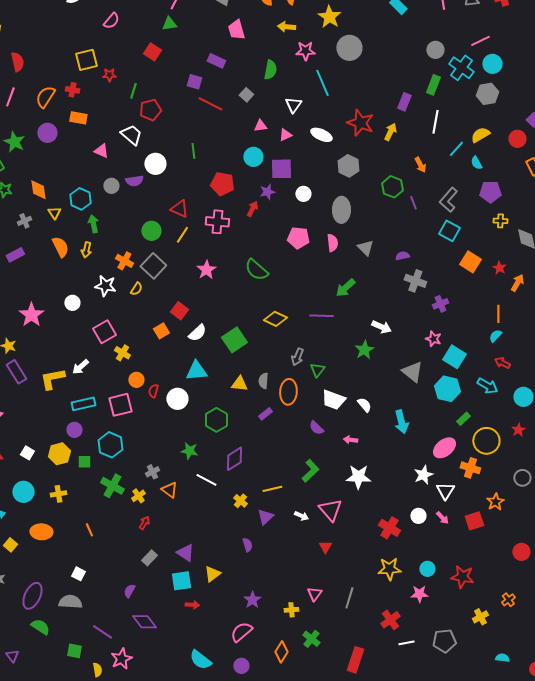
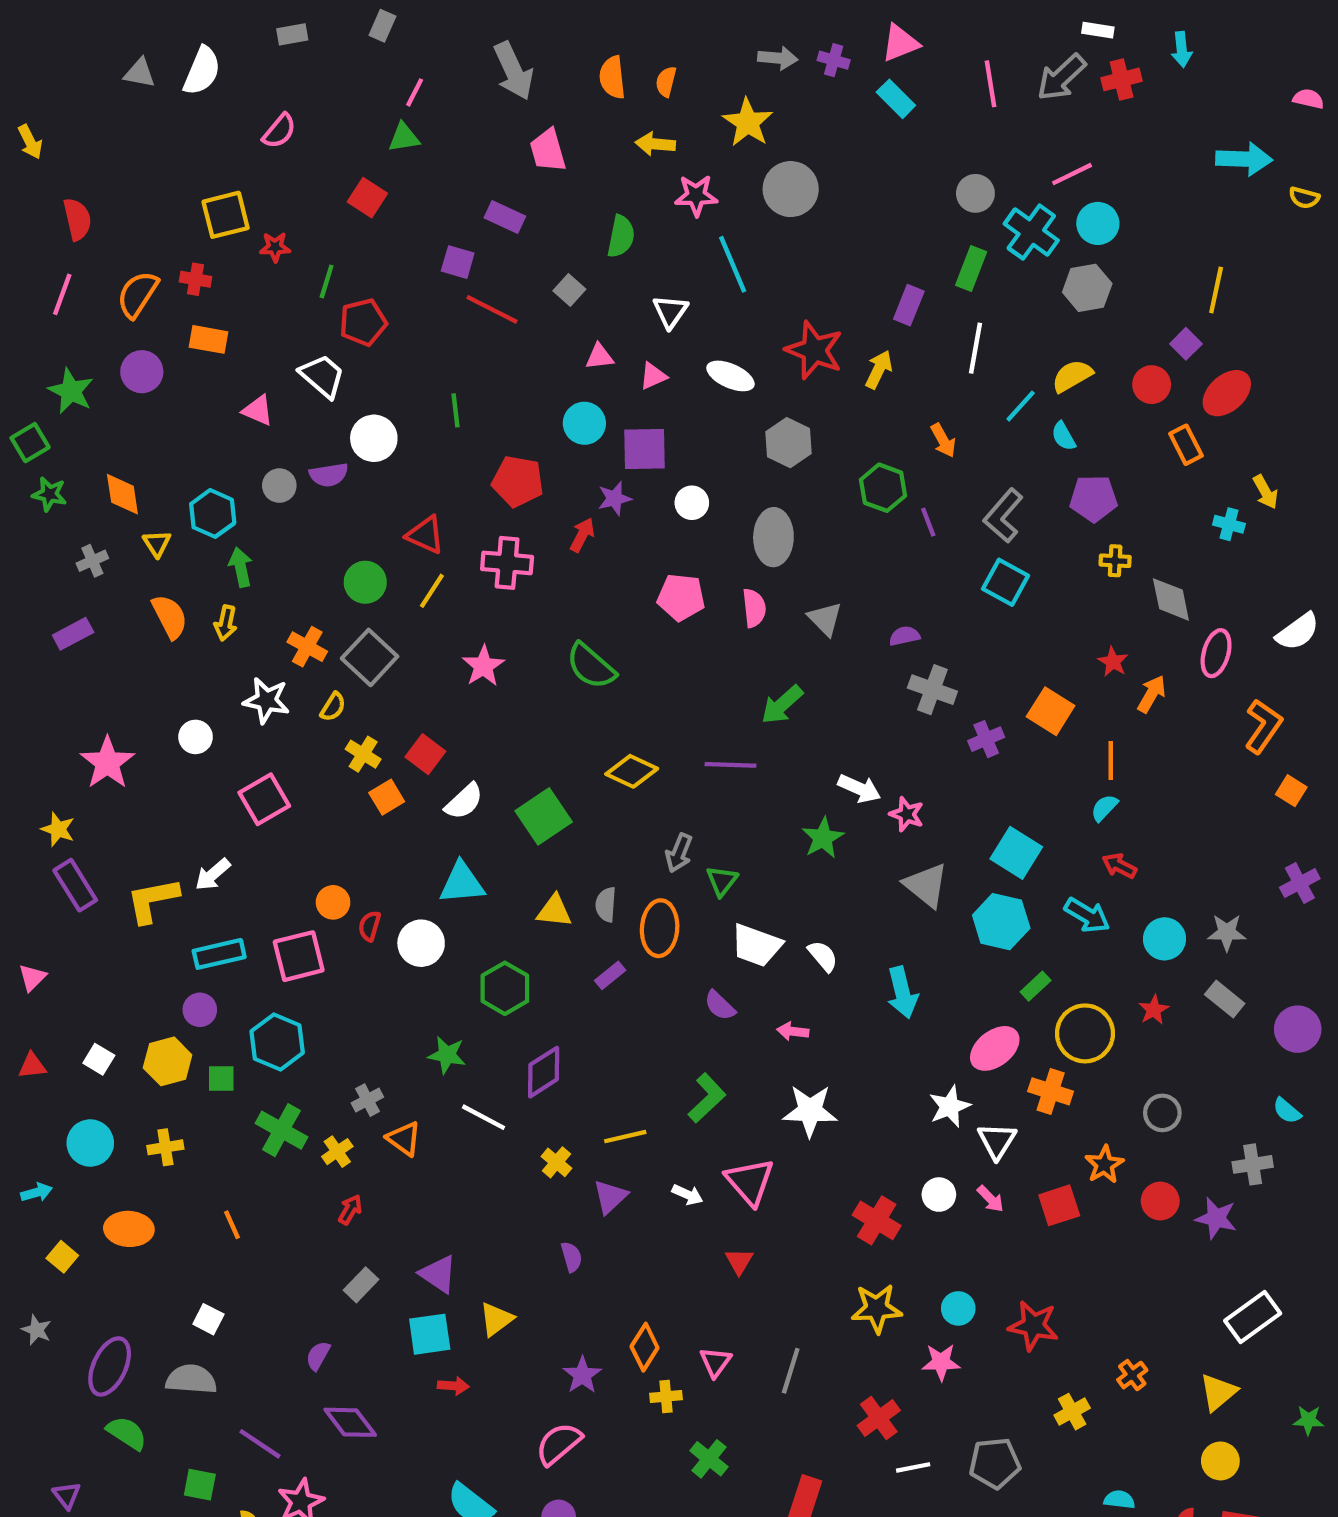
orange square: (470, 262) -> (1051, 711), moved
pink star: (433, 339) -> (907, 814), moved
yellow cross: (122, 353) -> (363, 754), moved
red circle: (521, 552) -> (1160, 1201), moved
orange diamond: (281, 652) -> (645, 1347), moved

